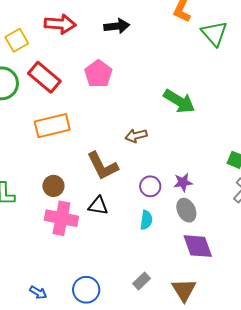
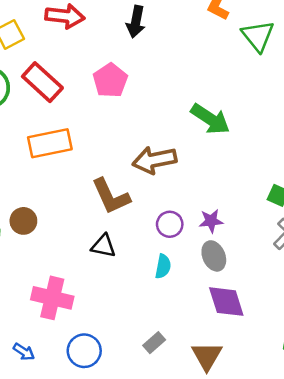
black arrow: (117, 26) -> (136, 22), turned 105
brown arrow: (136, 136) -> (154, 160), size x1.6
brown circle: (53, 186) -> (23, 221), moved
pink cross: (61, 218) -> (52, 298), moved

